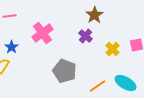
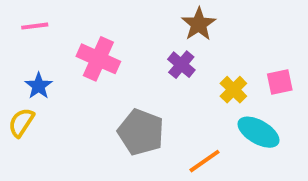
pink cross: (43, 33) -> (98, 59), turned -30
cyan ellipse: (126, 83) -> (258, 132), moved

